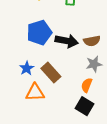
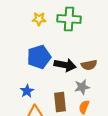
gray star: (94, 64) -> (82, 87), moved
brown rectangle: (51, 72) -> (60, 102), moved, turned 36

